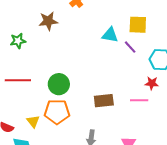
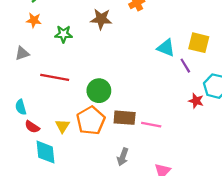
red star: (152, 83) -> (196, 101), moved
pink line: (139, 100) -> (151, 125), moved
brown rectangle: (104, 101) -> (125, 118), moved
orange pentagon: (57, 112) -> (91, 121), turned 30

